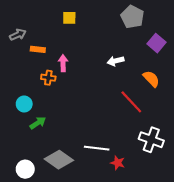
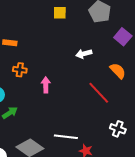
yellow square: (69, 18) -> (60, 13), moved
pink arrow: (63, 63) -> (46, 85), moved
white cross: (151, 140) -> (118, 129), size x0.7

